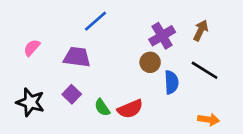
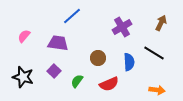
brown arrow: (201, 30) -> (161, 23), moved
brown circle: (150, 62) -> (98, 58), moved
green semicircle: (102, 108) -> (77, 81), turned 72
red semicircle: (130, 109) -> (109, 84), moved

